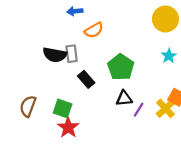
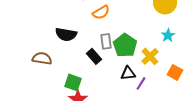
gray rectangle: (72, 54) -> (106, 41), moved
brown semicircle: (28, 106) -> (42, 58), moved, turned 78
yellow cross: (165, 108) -> (150, 56), moved

